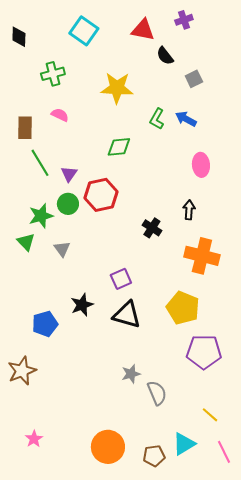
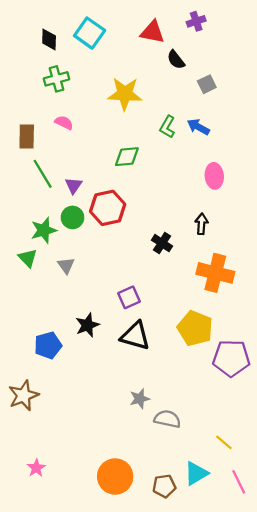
black diamond: (19, 37) -> (49, 39), moved
purple pentagon: (204, 352) -> (231, 358), moved
gray semicircle: (157, 393) -> (167, 419), turned -55

